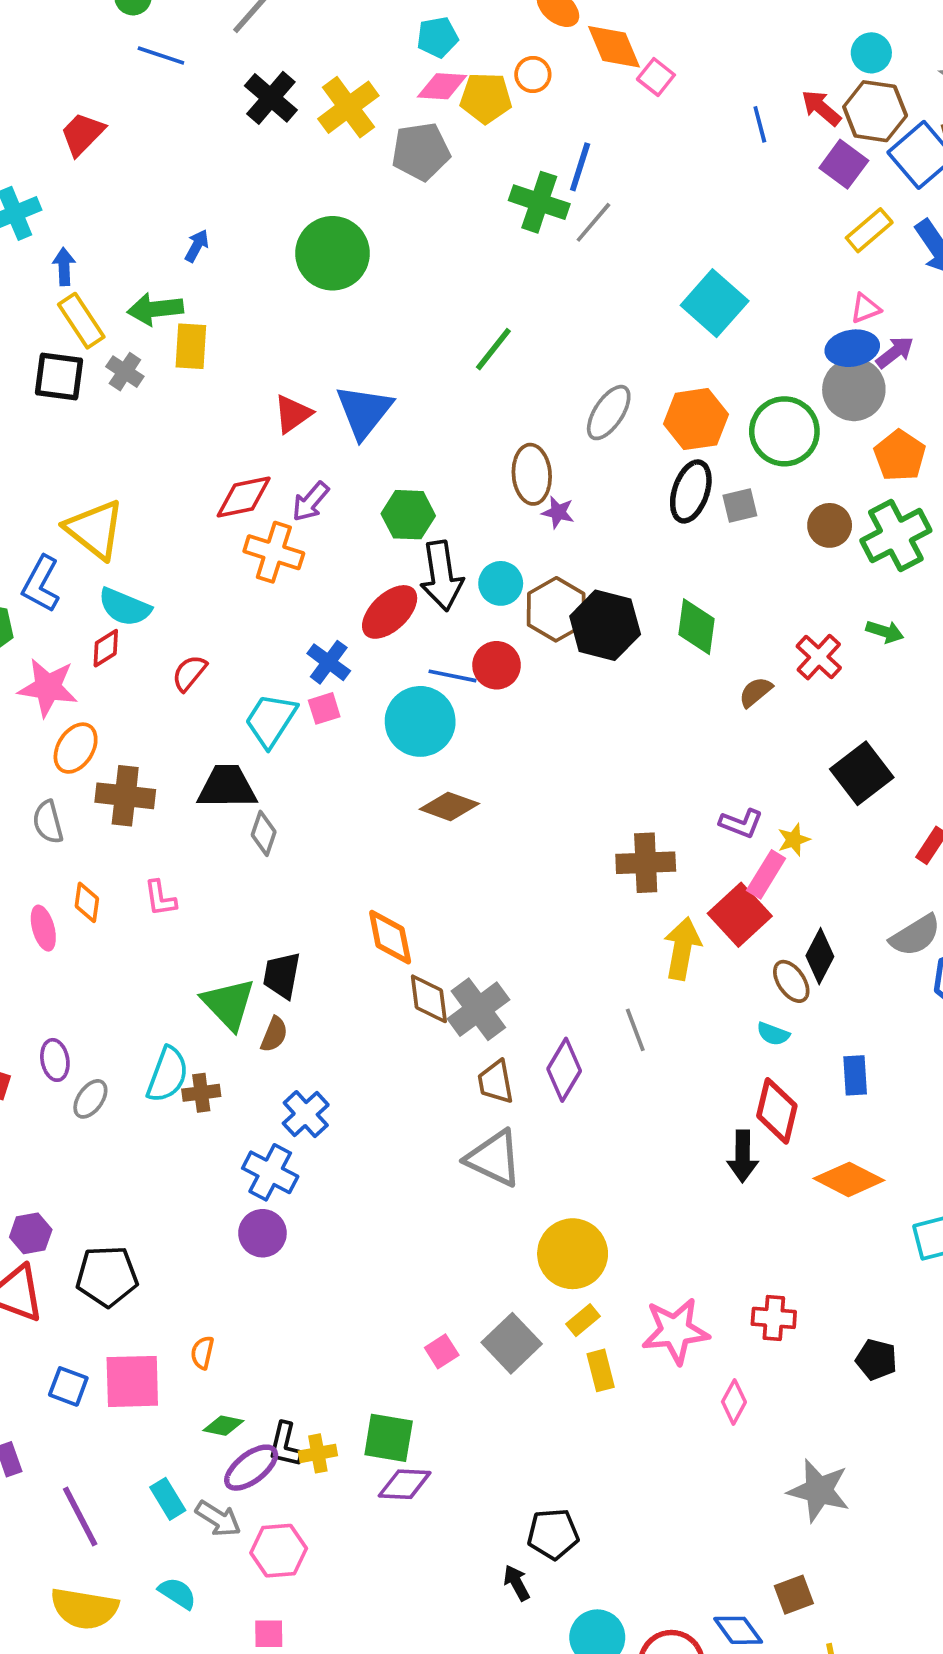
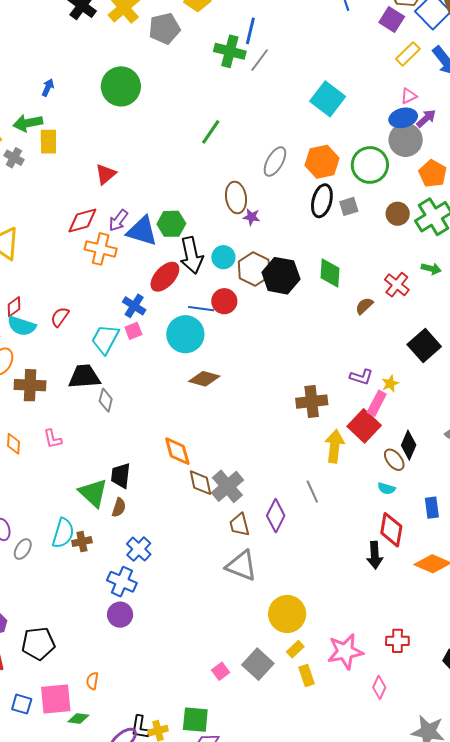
blue triangle: (364, 411) -> (142, 231), moved, turned -48
cyan semicircle: (125, 607) -> (22, 326), moved
green diamond: (223, 1426) -> (78, 719), moved

